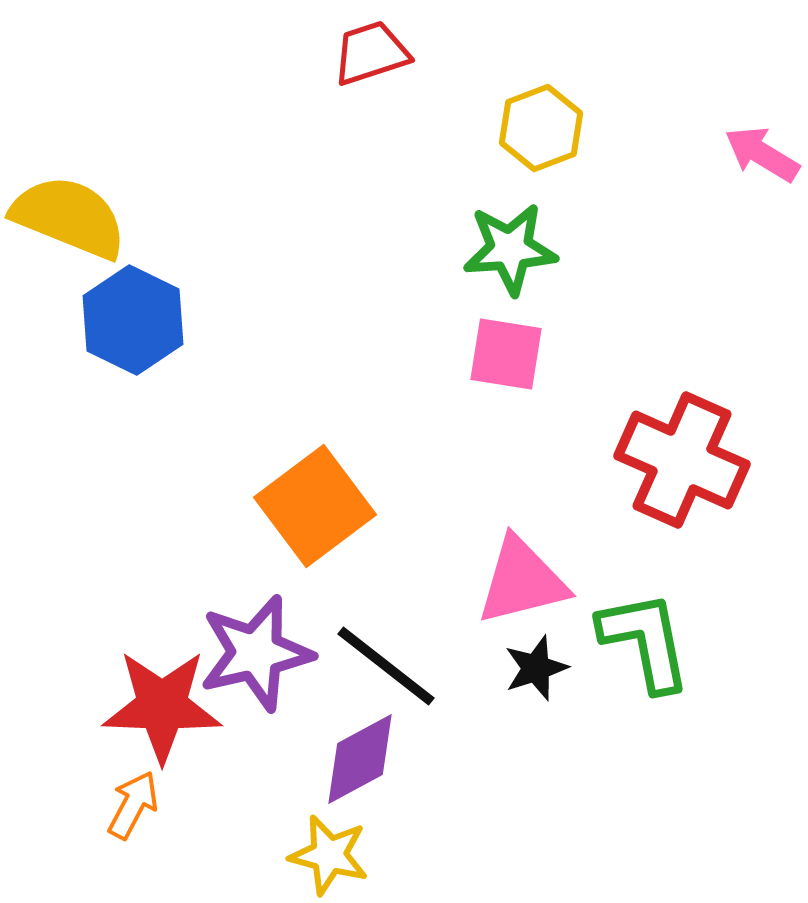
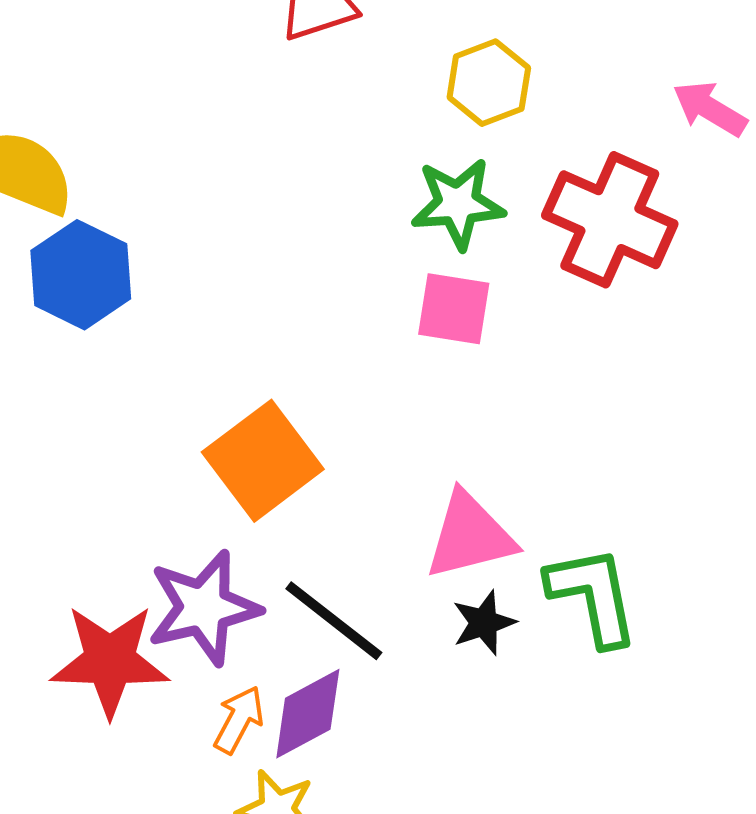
red cross: (682, 460) -> (610, 220), moved
orange arrow: (133, 805) -> (239, 720), moved

